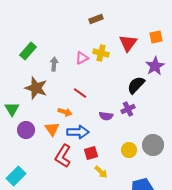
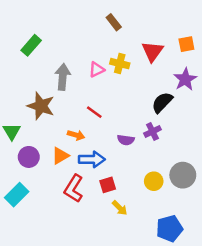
brown rectangle: (96, 19) -> (114, 22), turned 72
green rectangle: (28, 51) -> (31, 45), moved
gray arrow: (54, 64) -> (63, 77), size x1.5
orange triangle: (52, 129) -> (60, 156), turned 35
cyan rectangle: (16, 176) -> (17, 195), moved

